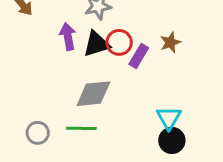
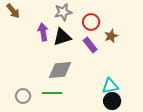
red circle: (119, 42) -> (91, 22), moved
purple rectangle: (139, 56) -> (90, 45), turned -70
cyan triangle: (169, 118) -> (110, 86), turned 48

